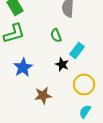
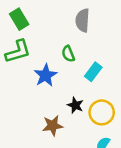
black star: (62, 64) -> (75, 105), moved
blue star: (23, 67) -> (45, 75), moved

